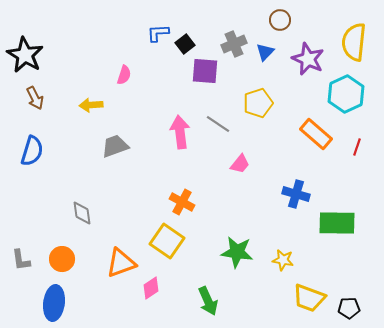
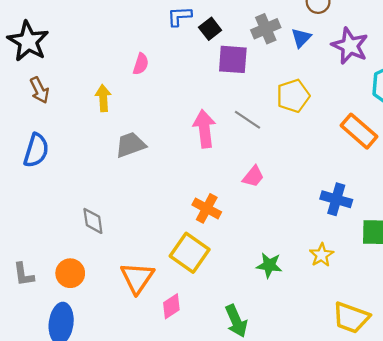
yellow arrow: (91, 105) -> (103, 98), turned 90
pink trapezoid: (240, 164) -> (253, 177), moved
green star: (237, 252) -> (269, 265), size x0.7
yellow star: (283, 260) -> (321, 255), moved, turned 30
orange triangle: (121, 263) -> (137, 278), turned -36

